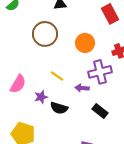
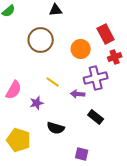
red rectangle: (110, 14) -> (106, 34), moved
black semicircle: (59, 108) -> (56, 128), moved

